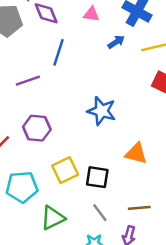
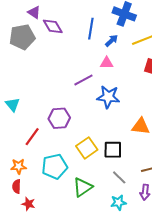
pink triangle: (91, 14) -> (107, 63), moved
blue line: (58, 52) -> (91, 29), moved
purple line: (28, 81) -> (83, 80), moved

